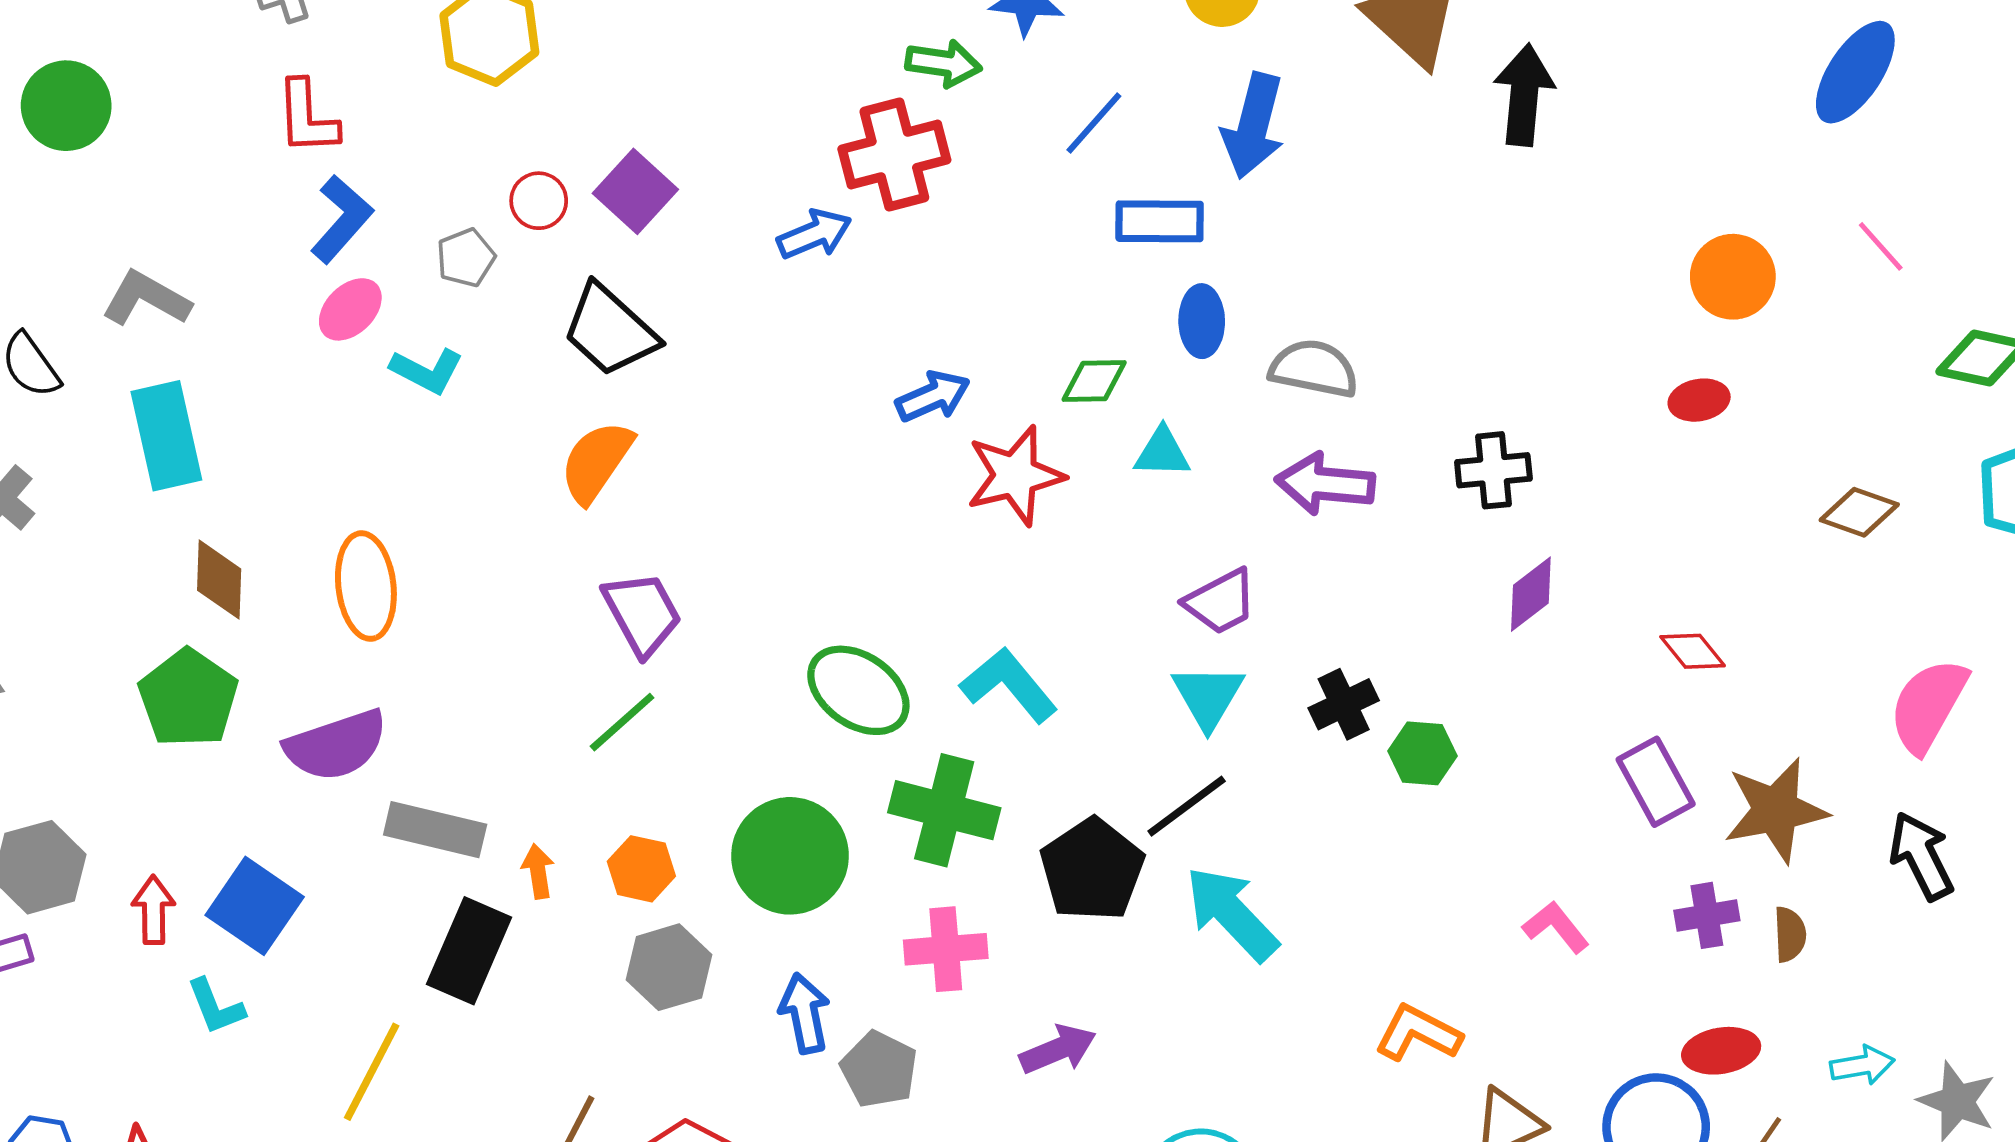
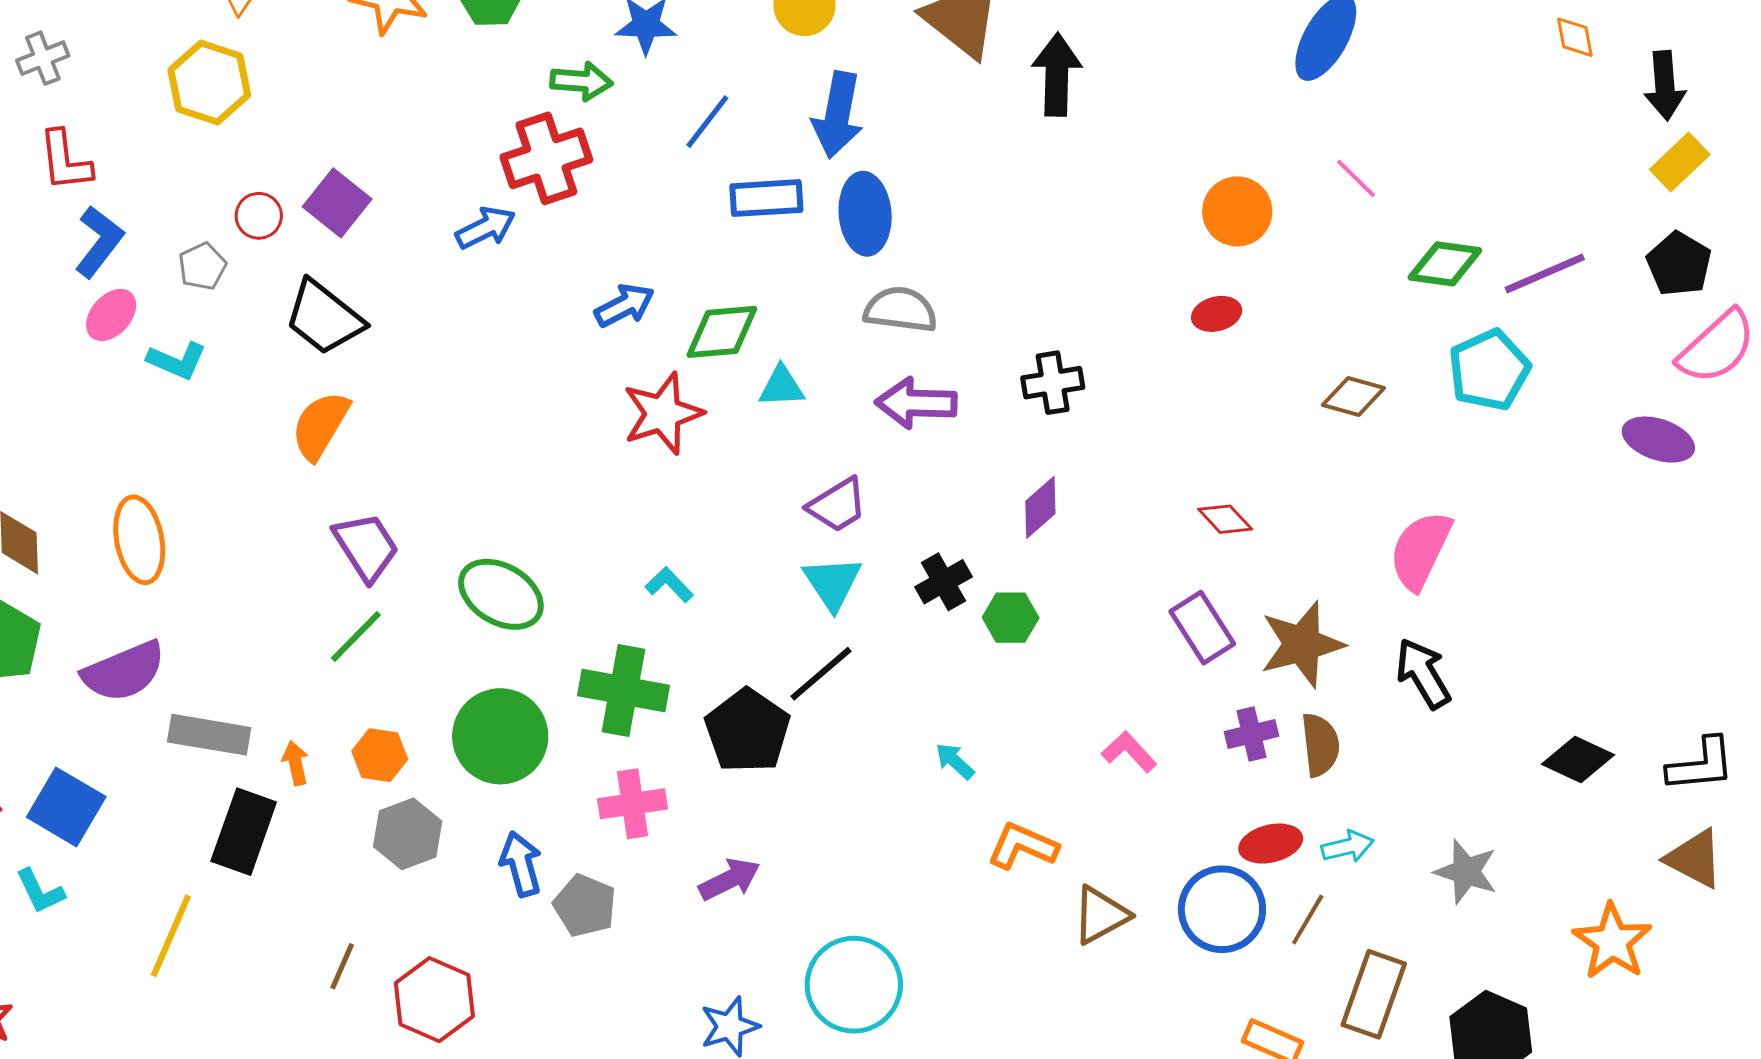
blue ellipse: (1202, 321) -> (865, 214), moved, size x1.4
green diamond: (1094, 381) -> (722, 332), size x1.4
blue arrow: (933, 396) -> (625, 305), moved
purple diamond: (1531, 594) -> (1040, 507), moved
cyan L-shape: (1009, 685) -> (669, 585), size x0.6
green ellipse: (858, 690) -> (501, 594), moved
cyan arrow: (1232, 914) -> (955, 761), moved, size x0.5
brown semicircle: (1790, 934) -> (1320, 745), size x1.4
cyan arrow: (1862, 1065) -> (1348, 847), moved

